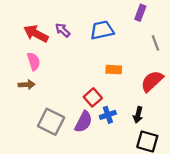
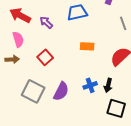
purple arrow: (63, 30) -> (46, 22), moved
red square: (93, 97) -> (45, 57), moved
blue cross: (108, 115) -> (90, 85), moved

